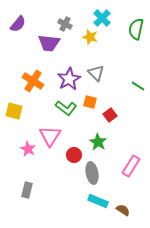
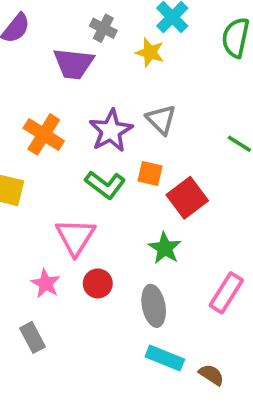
red square: (110, 115) -> (187, 198), size x1.5
pink star: (28, 149) -> (46, 283), moved
red circle: (74, 155) -> (98, 283), moved
gray rectangle: (27, 190) -> (33, 337), turned -42

